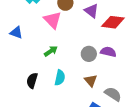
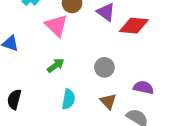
purple semicircle: (108, 52) -> (143, 87), moved
black semicircle: (32, 81) -> (14, 99), moved

